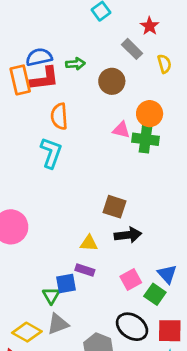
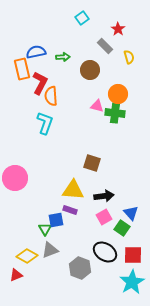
red L-shape: (44, 79) -> (40, 83), moved, turned -55
black arrow: (128, 235) -> (104, 196), moved
yellow triangle: (89, 243) -> (73, 190), size x1.6

